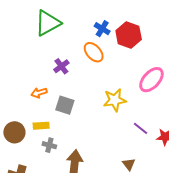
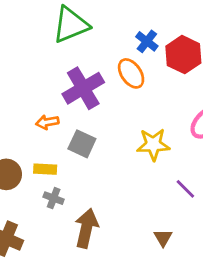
purple cross: (61, 66) -> (83, 88), size x1.8

